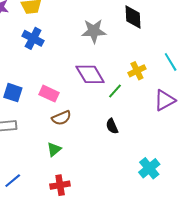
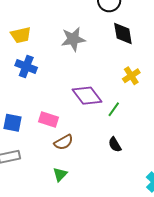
gray star: (94, 31) -> (73, 39), moved
yellow cross: (137, 71) -> (131, 76), moved

